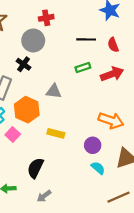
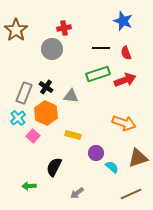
black cross: (23, 64) -> (46, 87), moved
green rectangle: (83, 68) -> (98, 74), size x1.6
purple circle: (93, 145) -> (96, 153), moved
gray arrow: (44, 196) -> (77, 193), moved

